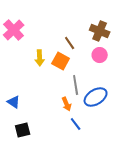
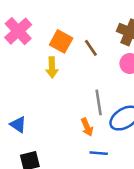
orange square: (61, 61) -> (61, 41), moved
blue line: (76, 124) -> (99, 153), turned -48

